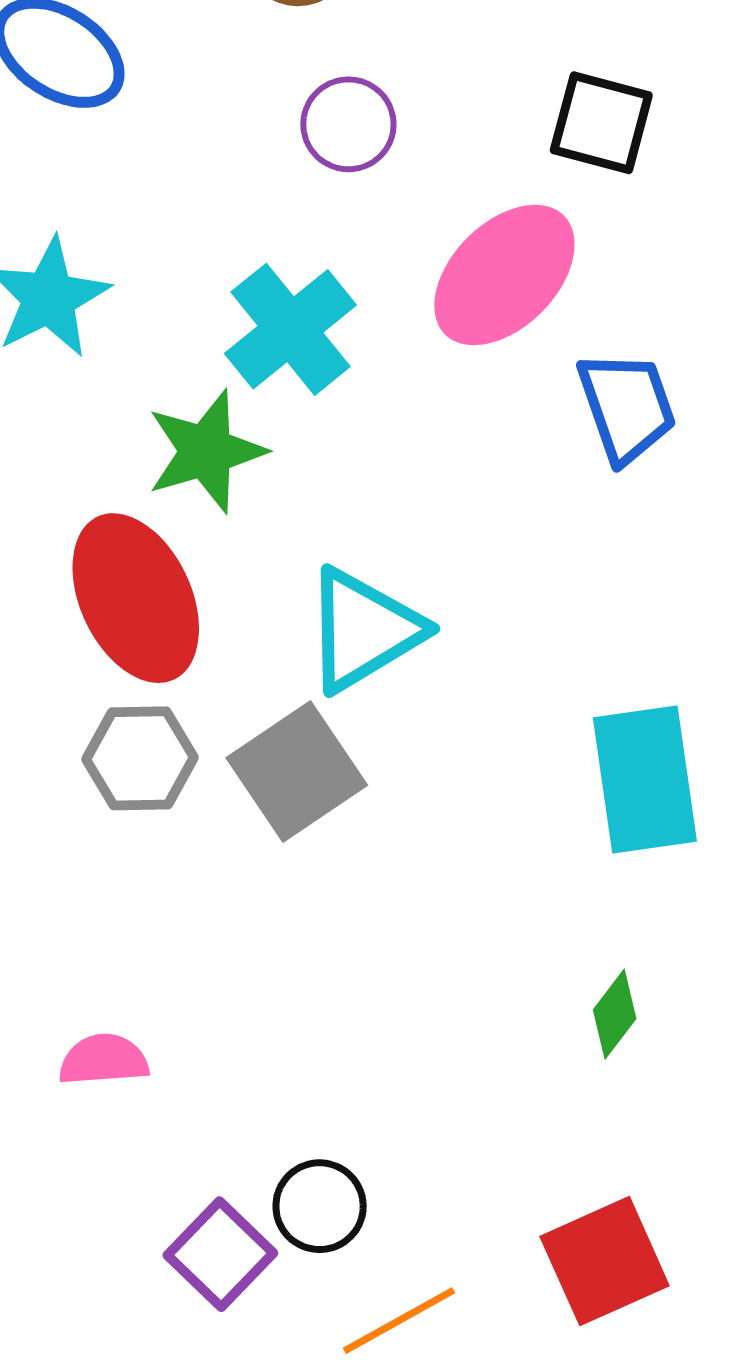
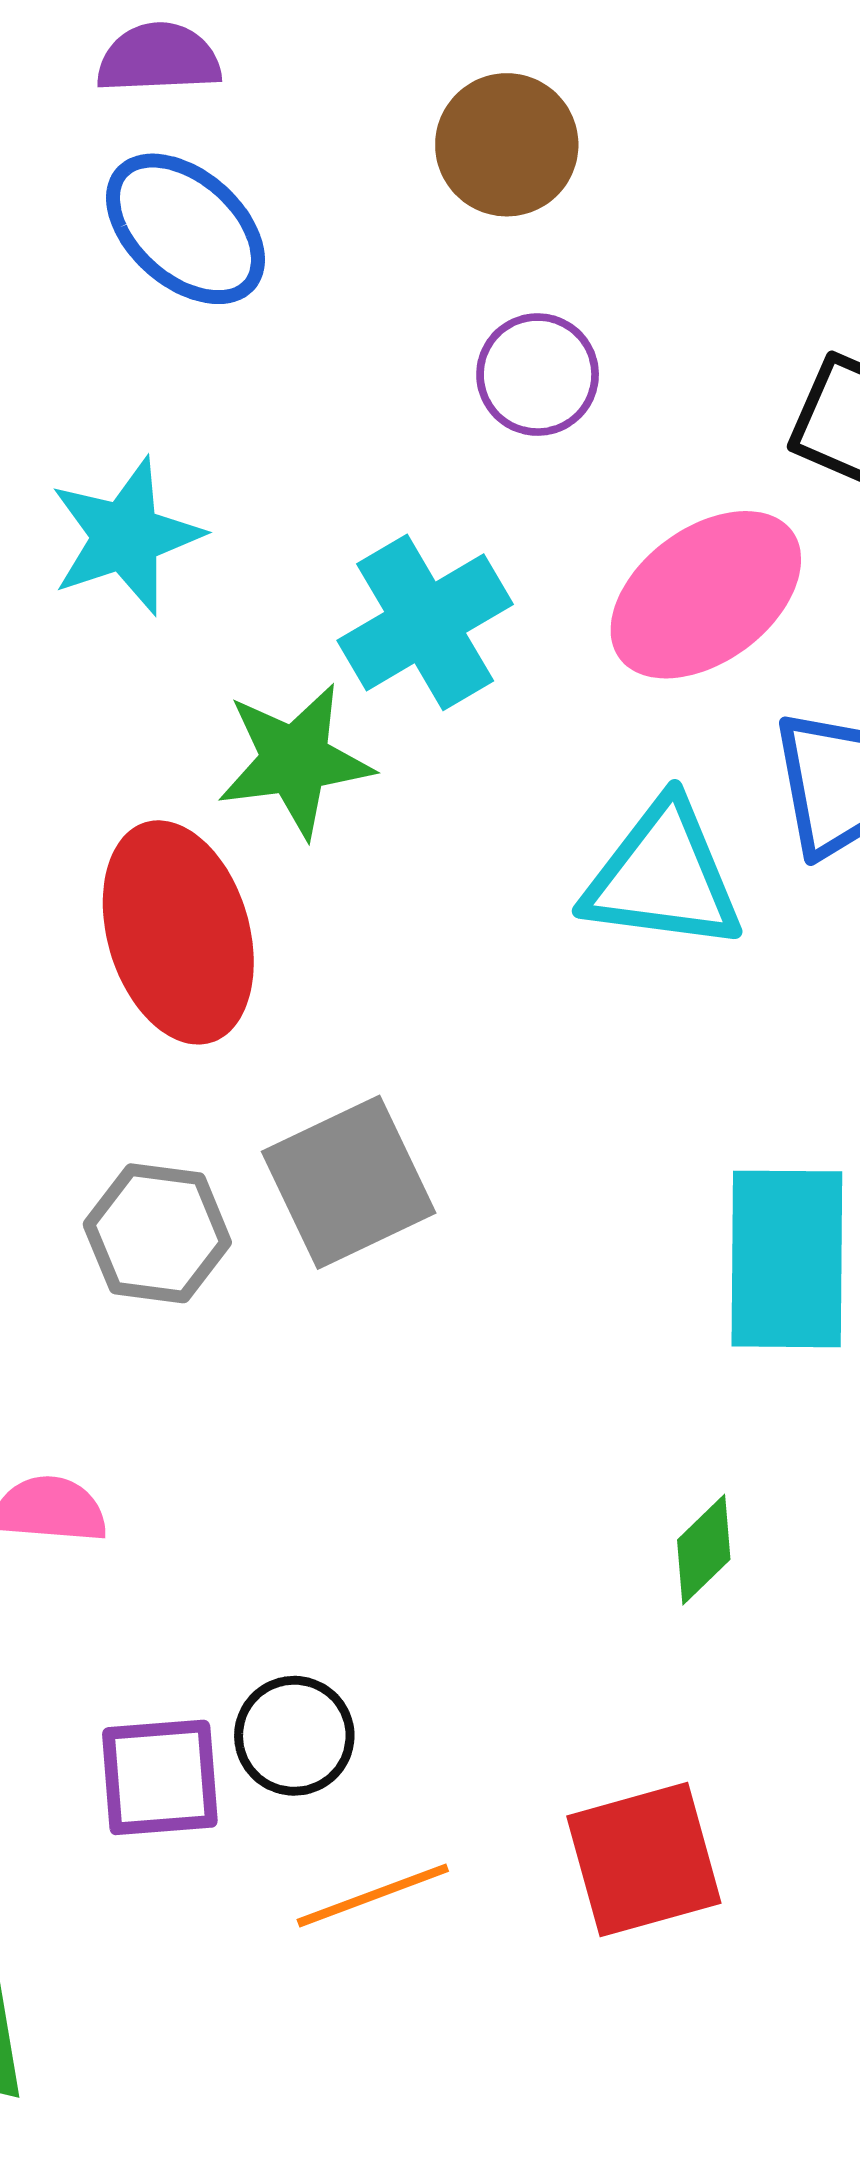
cyan triangle: (363, 630) -> (663, 876), moved, turned 30
gray hexagon: (140, 758) -> (157, 1233), moved
purple square: (220, 1254) -> (160, 1777), turned 33

